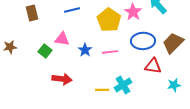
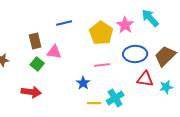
brown rectangle: (32, 13) -> (35, 41), moved
blue star: (85, 50) -> (83, 83), moved
red arrow: (62, 79) -> (31, 92), moved
cyan star: (174, 85) -> (166, 87), moved

